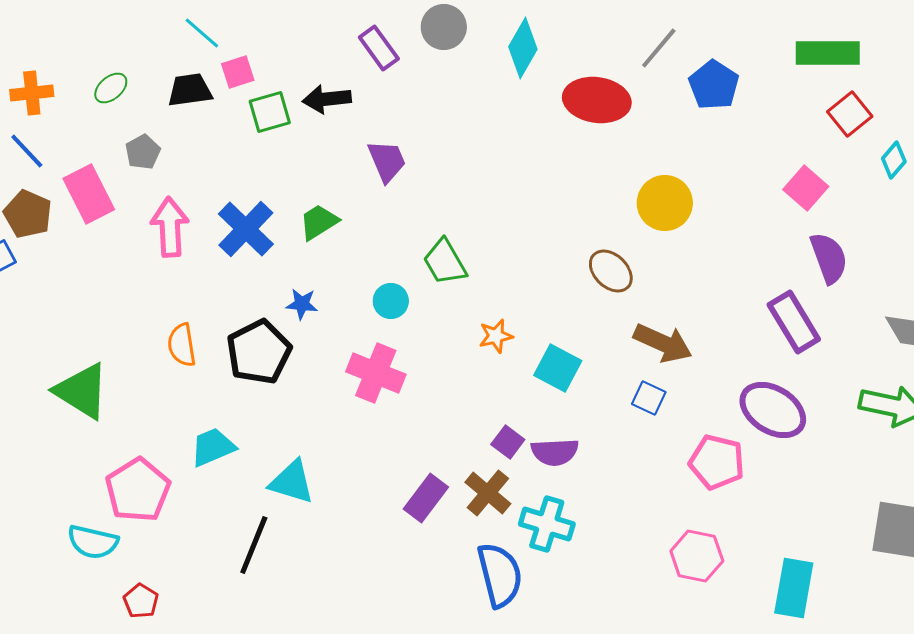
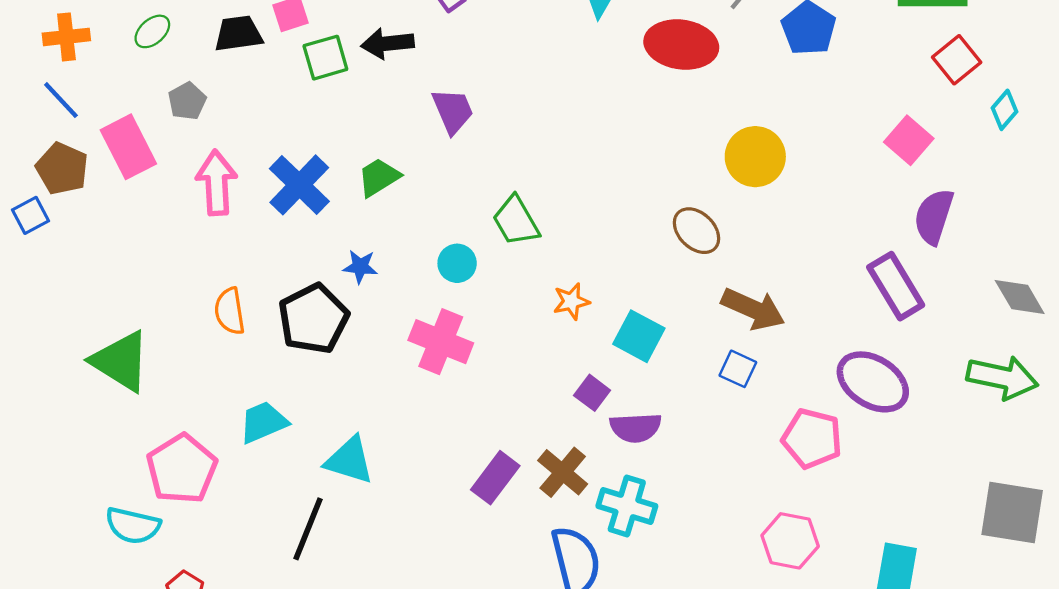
purple semicircle: (829, 258) -> (934, 216), turned -142
purple square: (508, 442) -> (592, 393), moved

